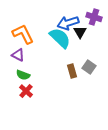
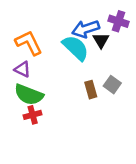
green semicircle: (23, 75) -> (29, 95), size x1.6
red cross: (26, 91) -> (33, 115), turned 32

